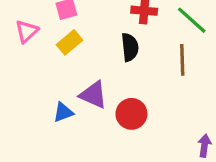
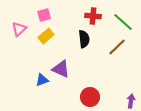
brown line: (182, 60) -> (117, 47), turned 48
red circle: (131, 114) -> (90, 97), moved

